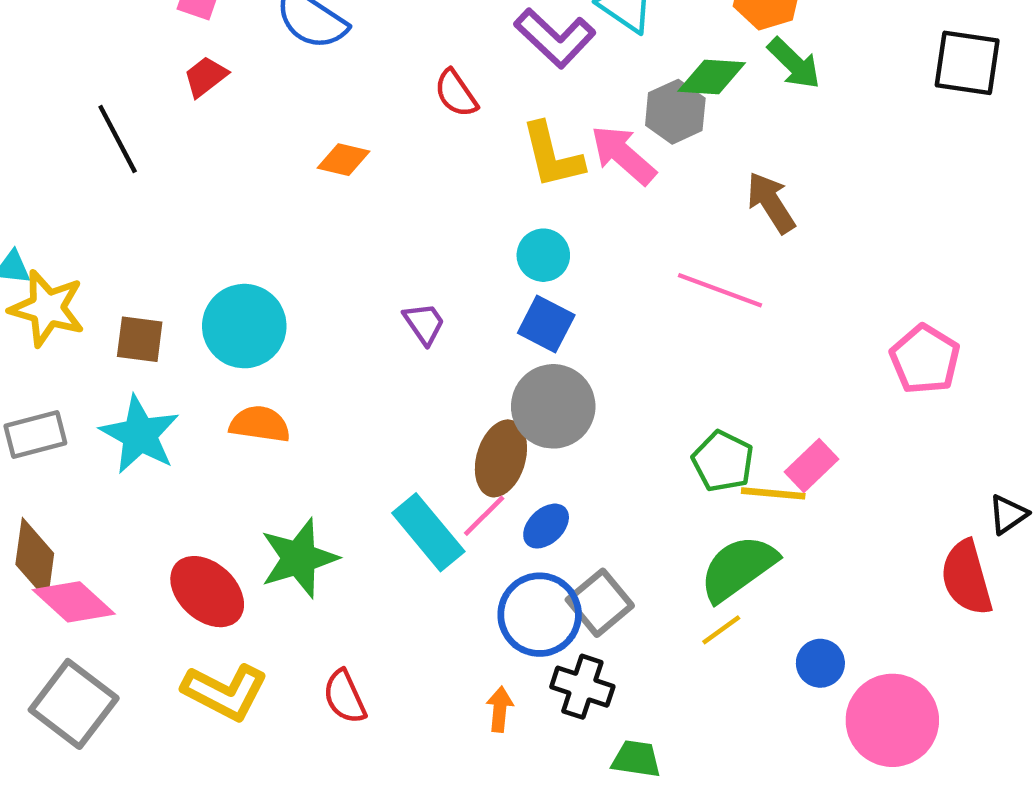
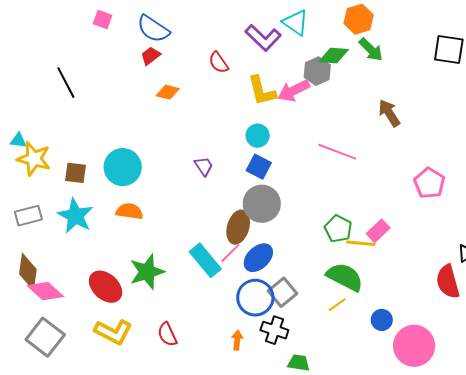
red trapezoid: (206, 77) -> (151, 56), moved
pink arrow: (623, 155) -> (294, 91), turned -68
brown arrow: (771, 203) -> (389, 113), moved
blue ellipse: (546, 526) -> (258, 258), size x1.4
green semicircle: (738, 568) -> (345, 277), turned 63

